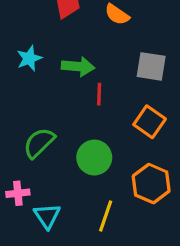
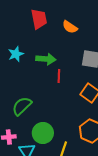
green circle: (94, 158) -> (43, 133), moved

